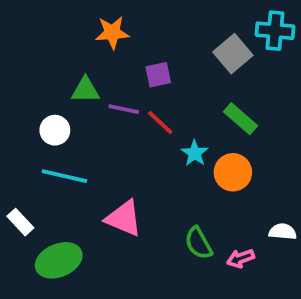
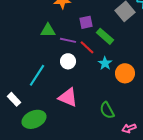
green rectangle: (241, 119) -> (105, 36), moved
white circle: (55, 130) -> (68, 61), moved
cyan line: (64, 176) -> (37, 75), turned -70
pink arrow: (241, 258) -> (129, 128), moved

